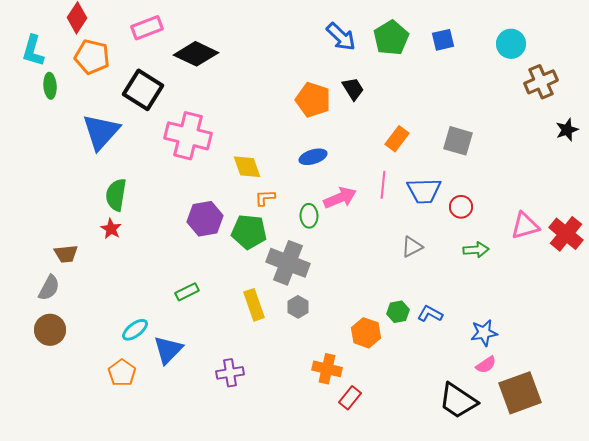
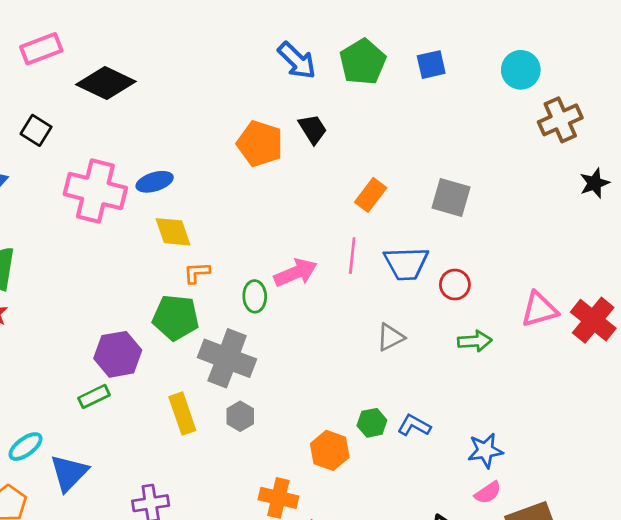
black square: (143, 90) -> (36, 130), size x0.6
blue ellipse: (313, 157) -> (155, 182), moved
purple hexagon: (205, 219) -> (118, 354), moved

